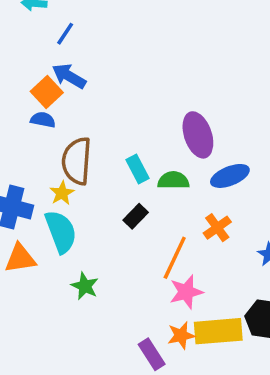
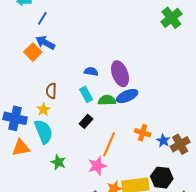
blue semicircle: (43, 120) -> (91, 71), moved
brown semicircle: (77, 161) -> (51, 91), size x0.6
blue ellipse: (230, 176) -> (127, 96), moved
orange cross: (217, 228) -> (143, 133), moved, turned -35
pink star: (186, 292) -> (97, 166), moved

